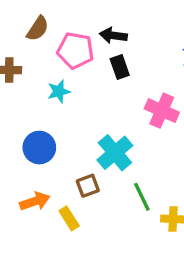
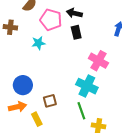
blue circle: (39, 148) -> (23, 85), moved
cyan cross: (115, 153) -> (87, 86), moved, turned -30

